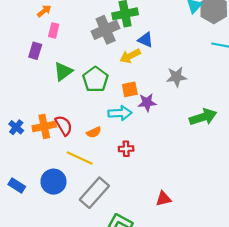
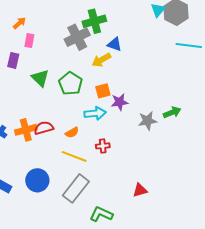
green triangle: (63, 72) -> (40, 78), turned -36
gray star: (176, 77) -> (148, 121), moved
green arrow: (203, 117) -> (172, 112), size x0.7
red semicircle: (64, 126) -> (44, 128), turned -72
yellow line: (80, 158) -> (74, 156), moved

